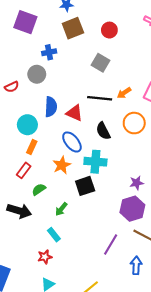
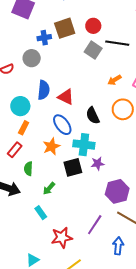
brown square: (73, 28) -> (65, 28), moved
red circle: (109, 30) -> (93, 26), moved
black line: (100, 98) -> (117, 43), moved
purple star: (137, 183) -> (98, 164), moved
green semicircle: (39, 189) -> (28, 169), turned -56
red star: (45, 257) -> (62, 238), moved, size x1.5

